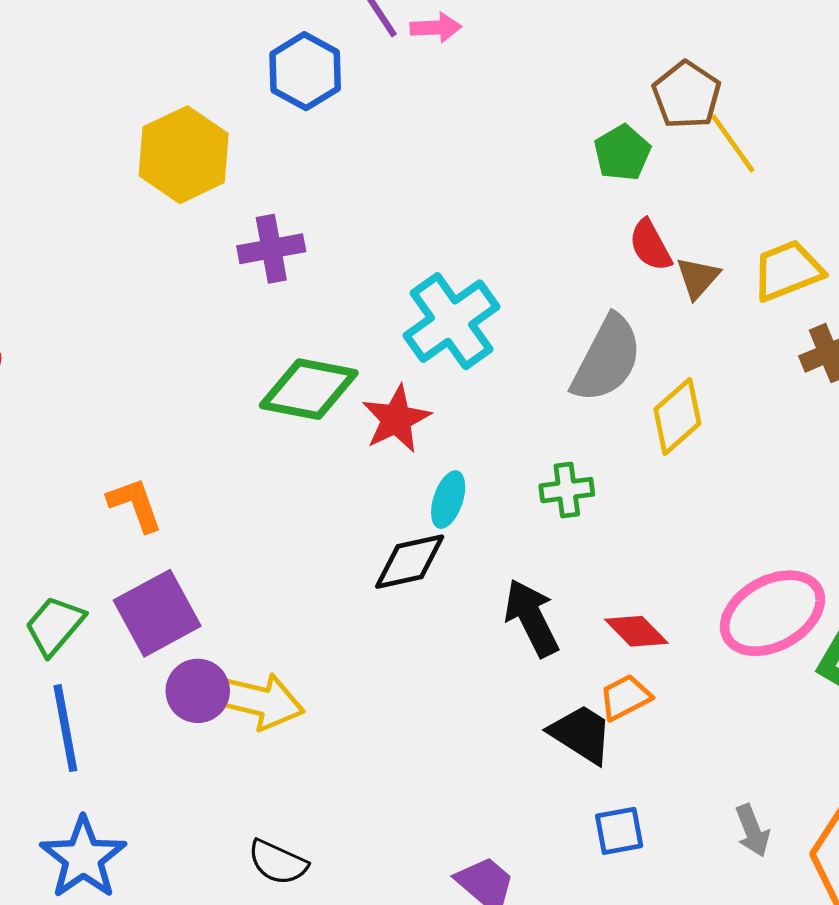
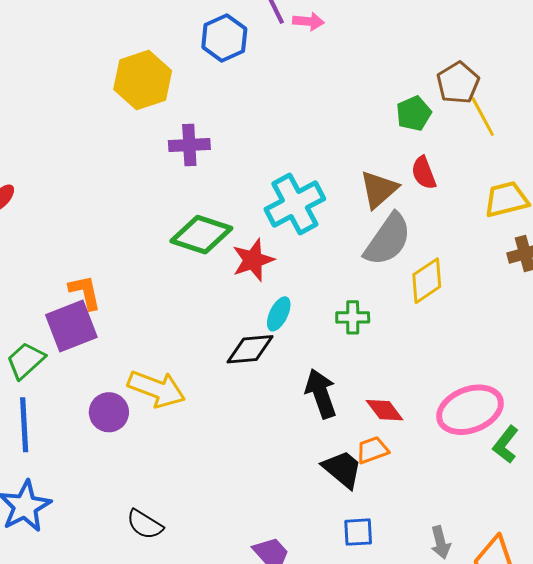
brown triangle: (698, 278) -> (379, 189), moved, size x1.4
purple square: (157, 613) -> (71, 326), moved
yellow arrow: (257, 701) -> (156, 389), moved

